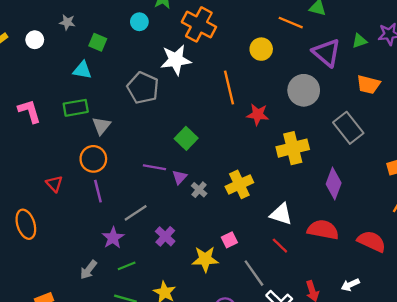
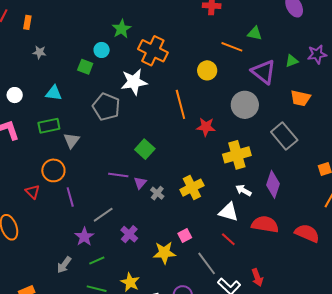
white circle: (35, 40) -> (15, 95), moved
green square: (98, 42) -> (85, 67), moved
orange circle: (93, 159) -> (53, 170), moved
white arrow: (350, 285) -> (243, 190), moved, turned 56

